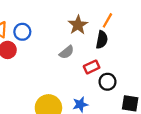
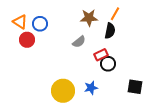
brown star: (78, 25) -> (89, 18), turned 30
black circle: (107, 82) -> (108, 64), moved

